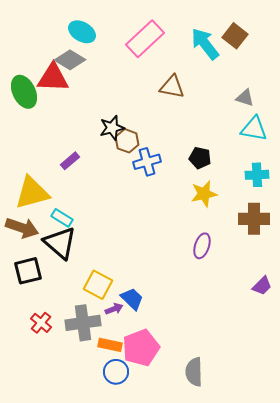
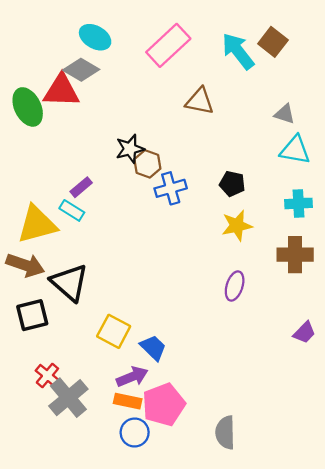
cyan rectangle: (62, 218) -> (72, 210), moved
purple arrow: (114, 309) -> (132, 377), moved, size x1.5
gray cross: (83, 323) -> (68, 398), moved, turned -32

